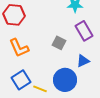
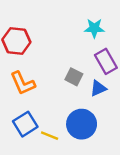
blue triangle: (83, 61) -> (98, 88), moved

